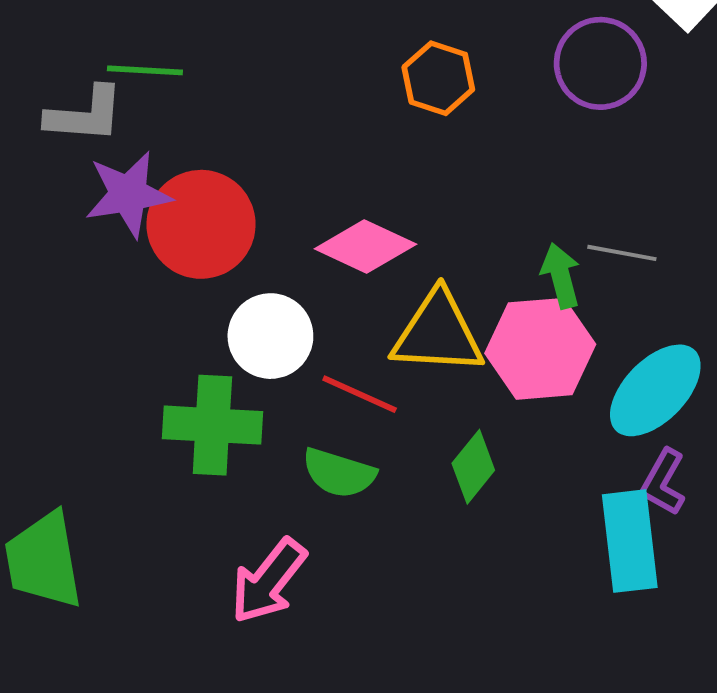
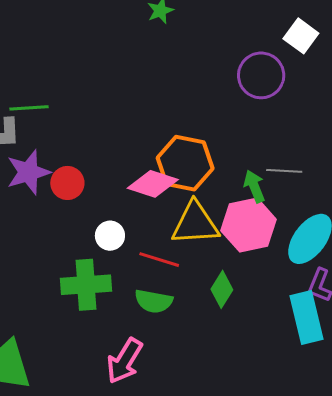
orange hexagon: (438, 78) -> (185, 163), moved, size x1.5
red circle: (201, 224) -> (67, 183), size x0.6
white circle: (270, 336) -> (110, 236), size x0.7

